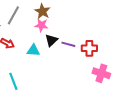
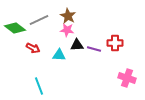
gray line: (13, 15) -> (39, 20), turned 36
black triangle: (51, 40) -> (77, 45), turned 40
red cross: (89, 48) -> (115, 43), moved

